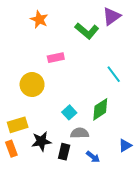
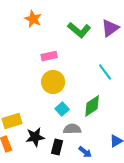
purple triangle: (112, 16) -> (110, 28), moved
yellow circle: (32, 85) -> (53, 82), moved

